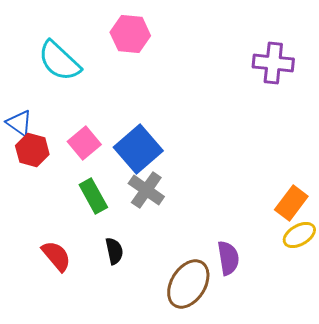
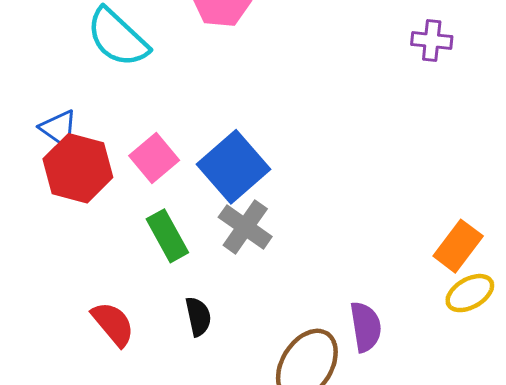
purple cross: (273, 63) -> (432, 41), size x0.7
red hexagon: (32, 150) -> (78, 168), size x1.4

